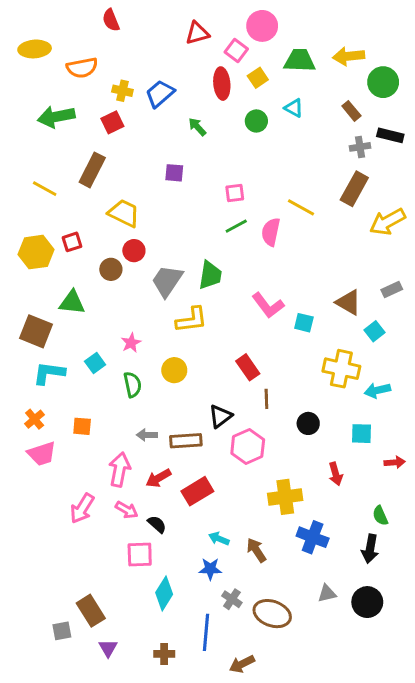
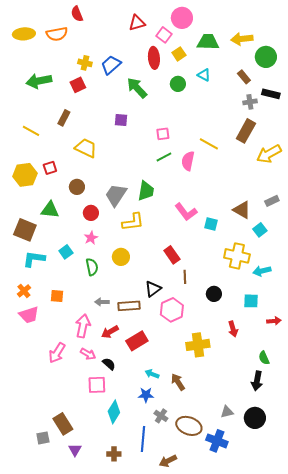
orange semicircle: (82, 68) -> (57, 34), moved
green arrow: (197, 127) -> (137, 88), size x1.6
brown rectangle: (92, 170) -> (64, 118), size x0.7
red circle: (134, 251) -> (91, 213), moved
blue cross: (313, 537) -> (217, 441), moved

